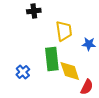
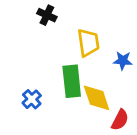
black cross: (34, 11) -> (47, 15), turned 32

